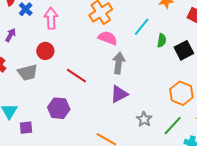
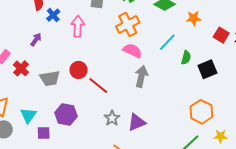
red circle: (45, 51) -> (79, 70), moved
purple triangle: (119, 94) -> (137, 122), moved
purple hexagon: (59, 108) -> (66, 115), moved
gray star: (144, 119) -> (112, 118), moved

